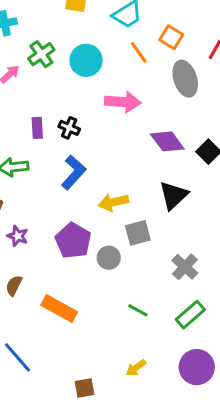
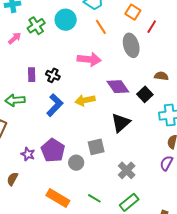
orange square: (171, 37) -> (133, 12), moved
cyan circle: (86, 60) -> (66, 20), moved
yellow arrow: (113, 202) -> (85, 100), moved
purple star: (18, 236) -> (28, 154), moved
orange rectangle: (59, 309) -> (58, 198), moved

